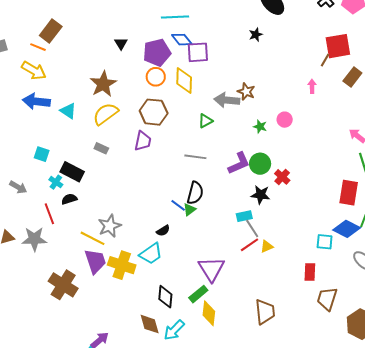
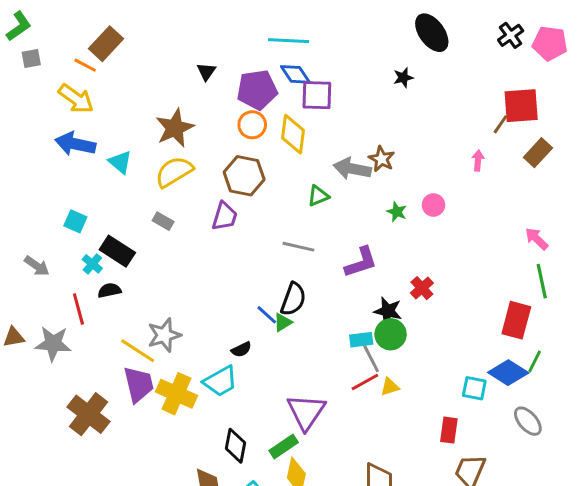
green circle: (260, 164) -> (391, 334), moved

